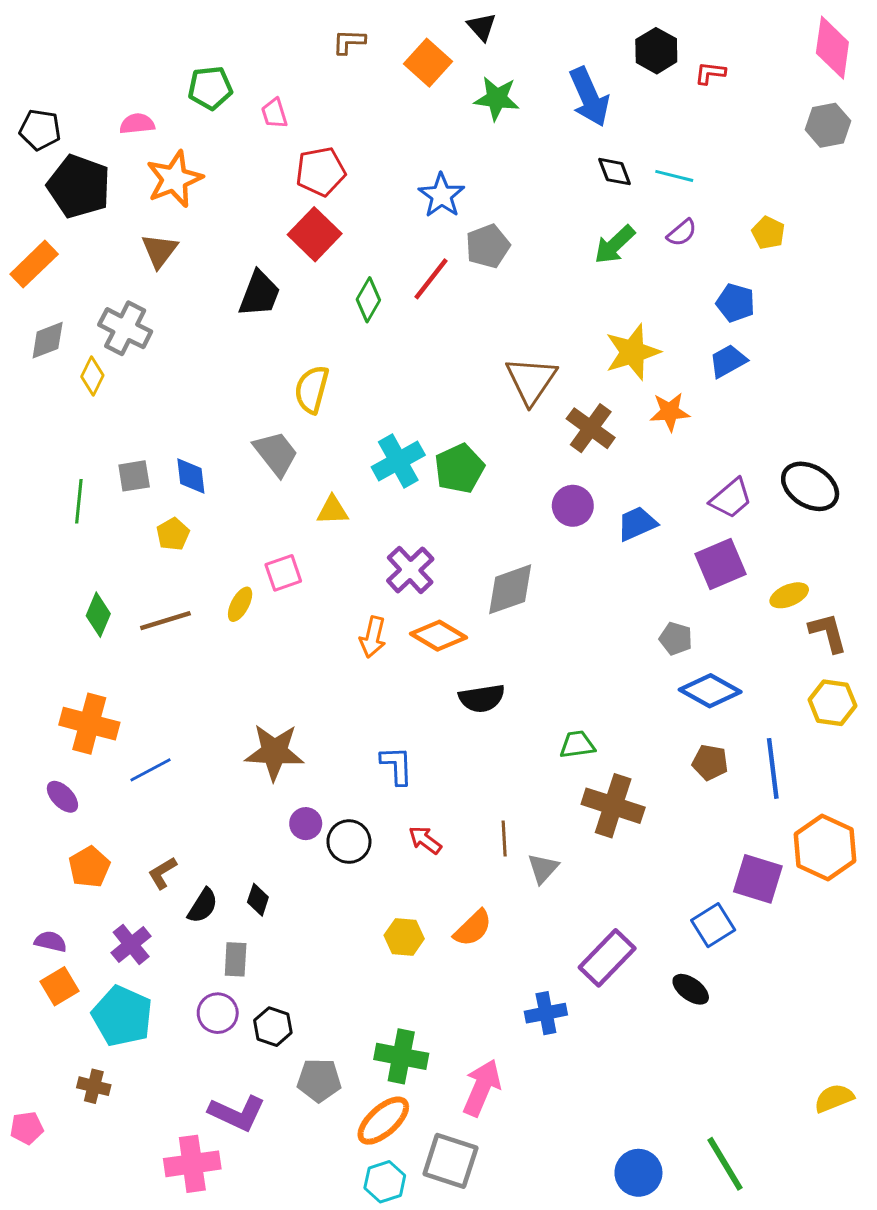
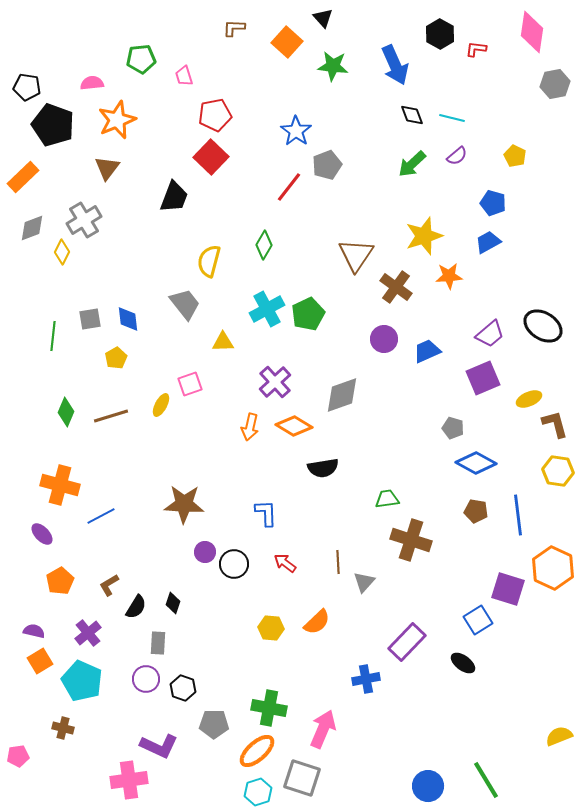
pink diamond: (832, 48) -> (532, 32), moved
green diamond: (368, 300) -> (264, 245), moved
gray cross: (125, 328) -> (84, 220), turned 32

